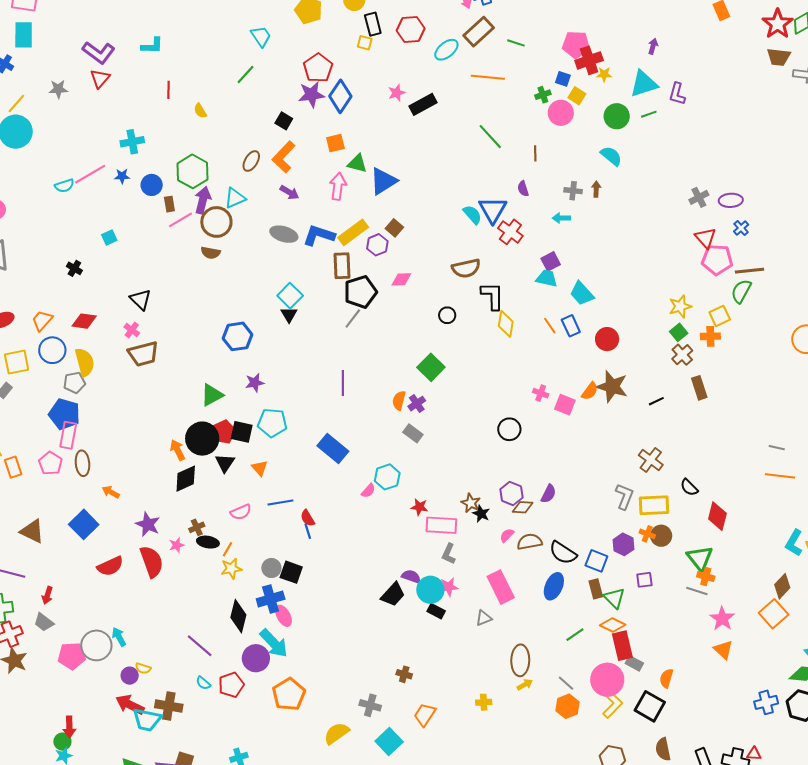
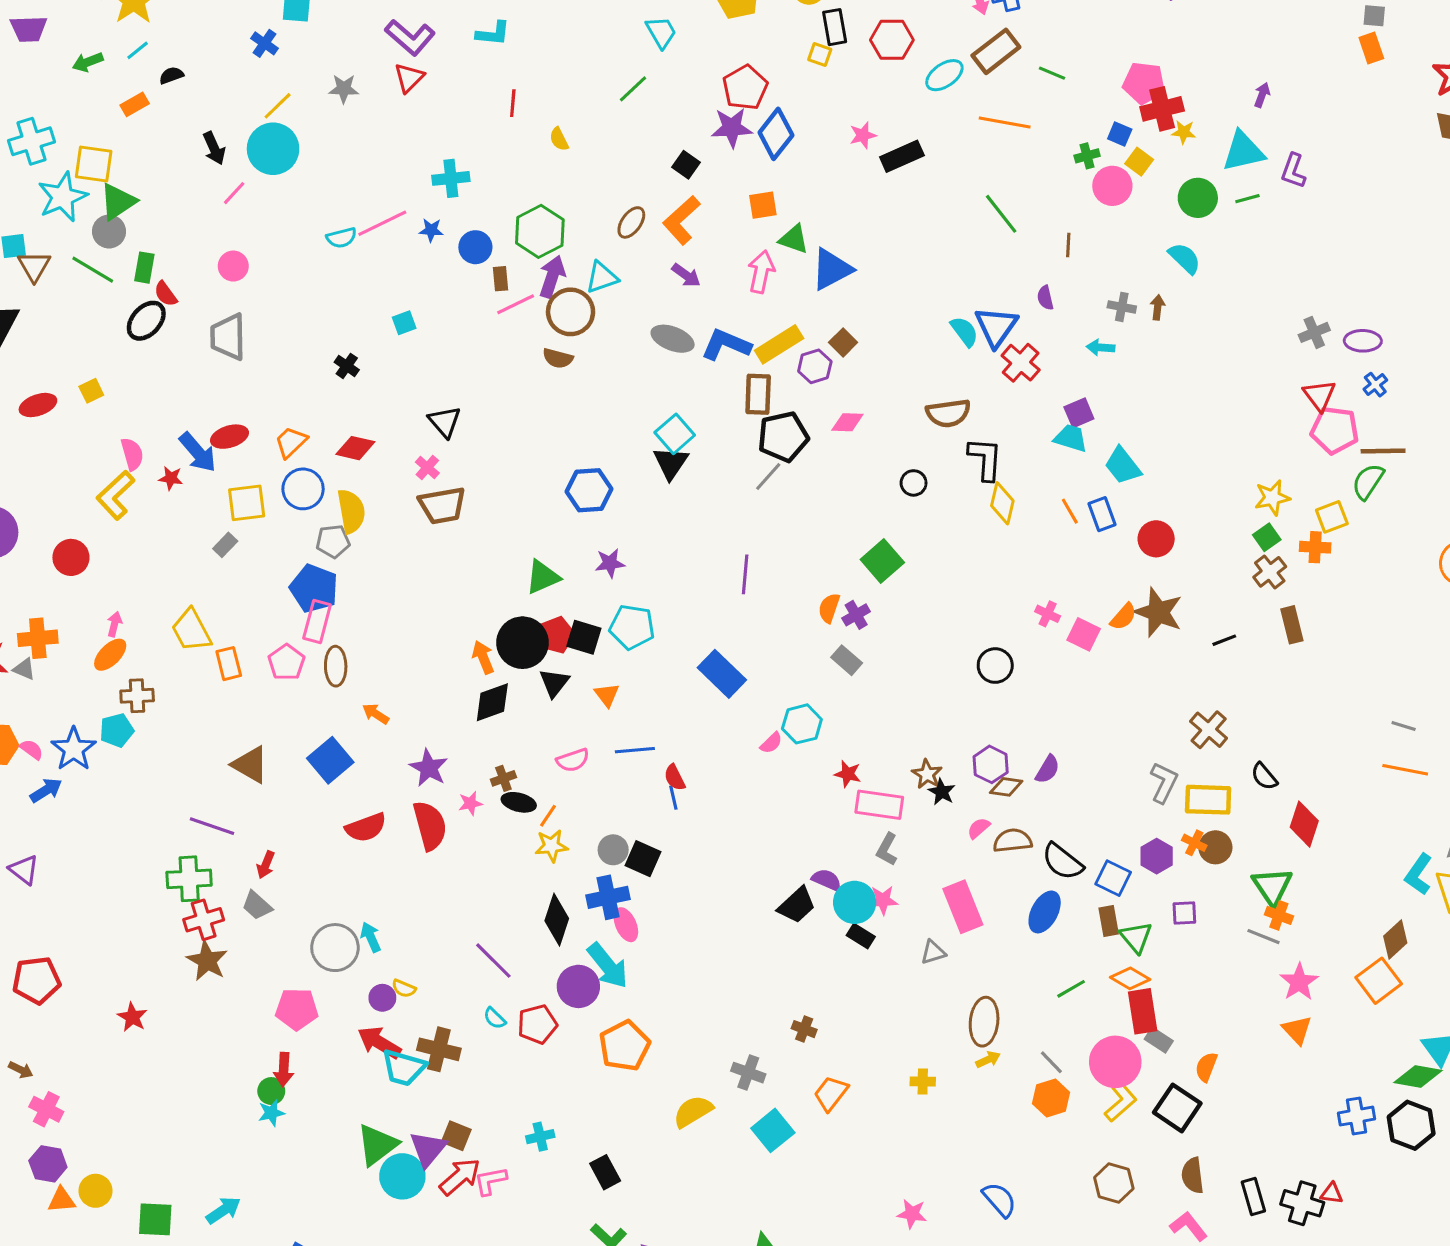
black triangle: (289, 315) -> (671, 463), size x1.4
pink pentagon: (72, 656) -> (297, 1009), moved

